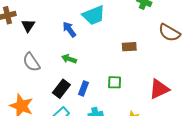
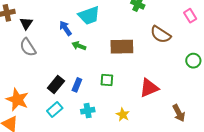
brown rectangle: (129, 47) -> (122, 47), size x1.6
green arrow: (69, 59) -> (79, 46), moved
gray semicircle: (31, 62) -> (28, 47), moved

